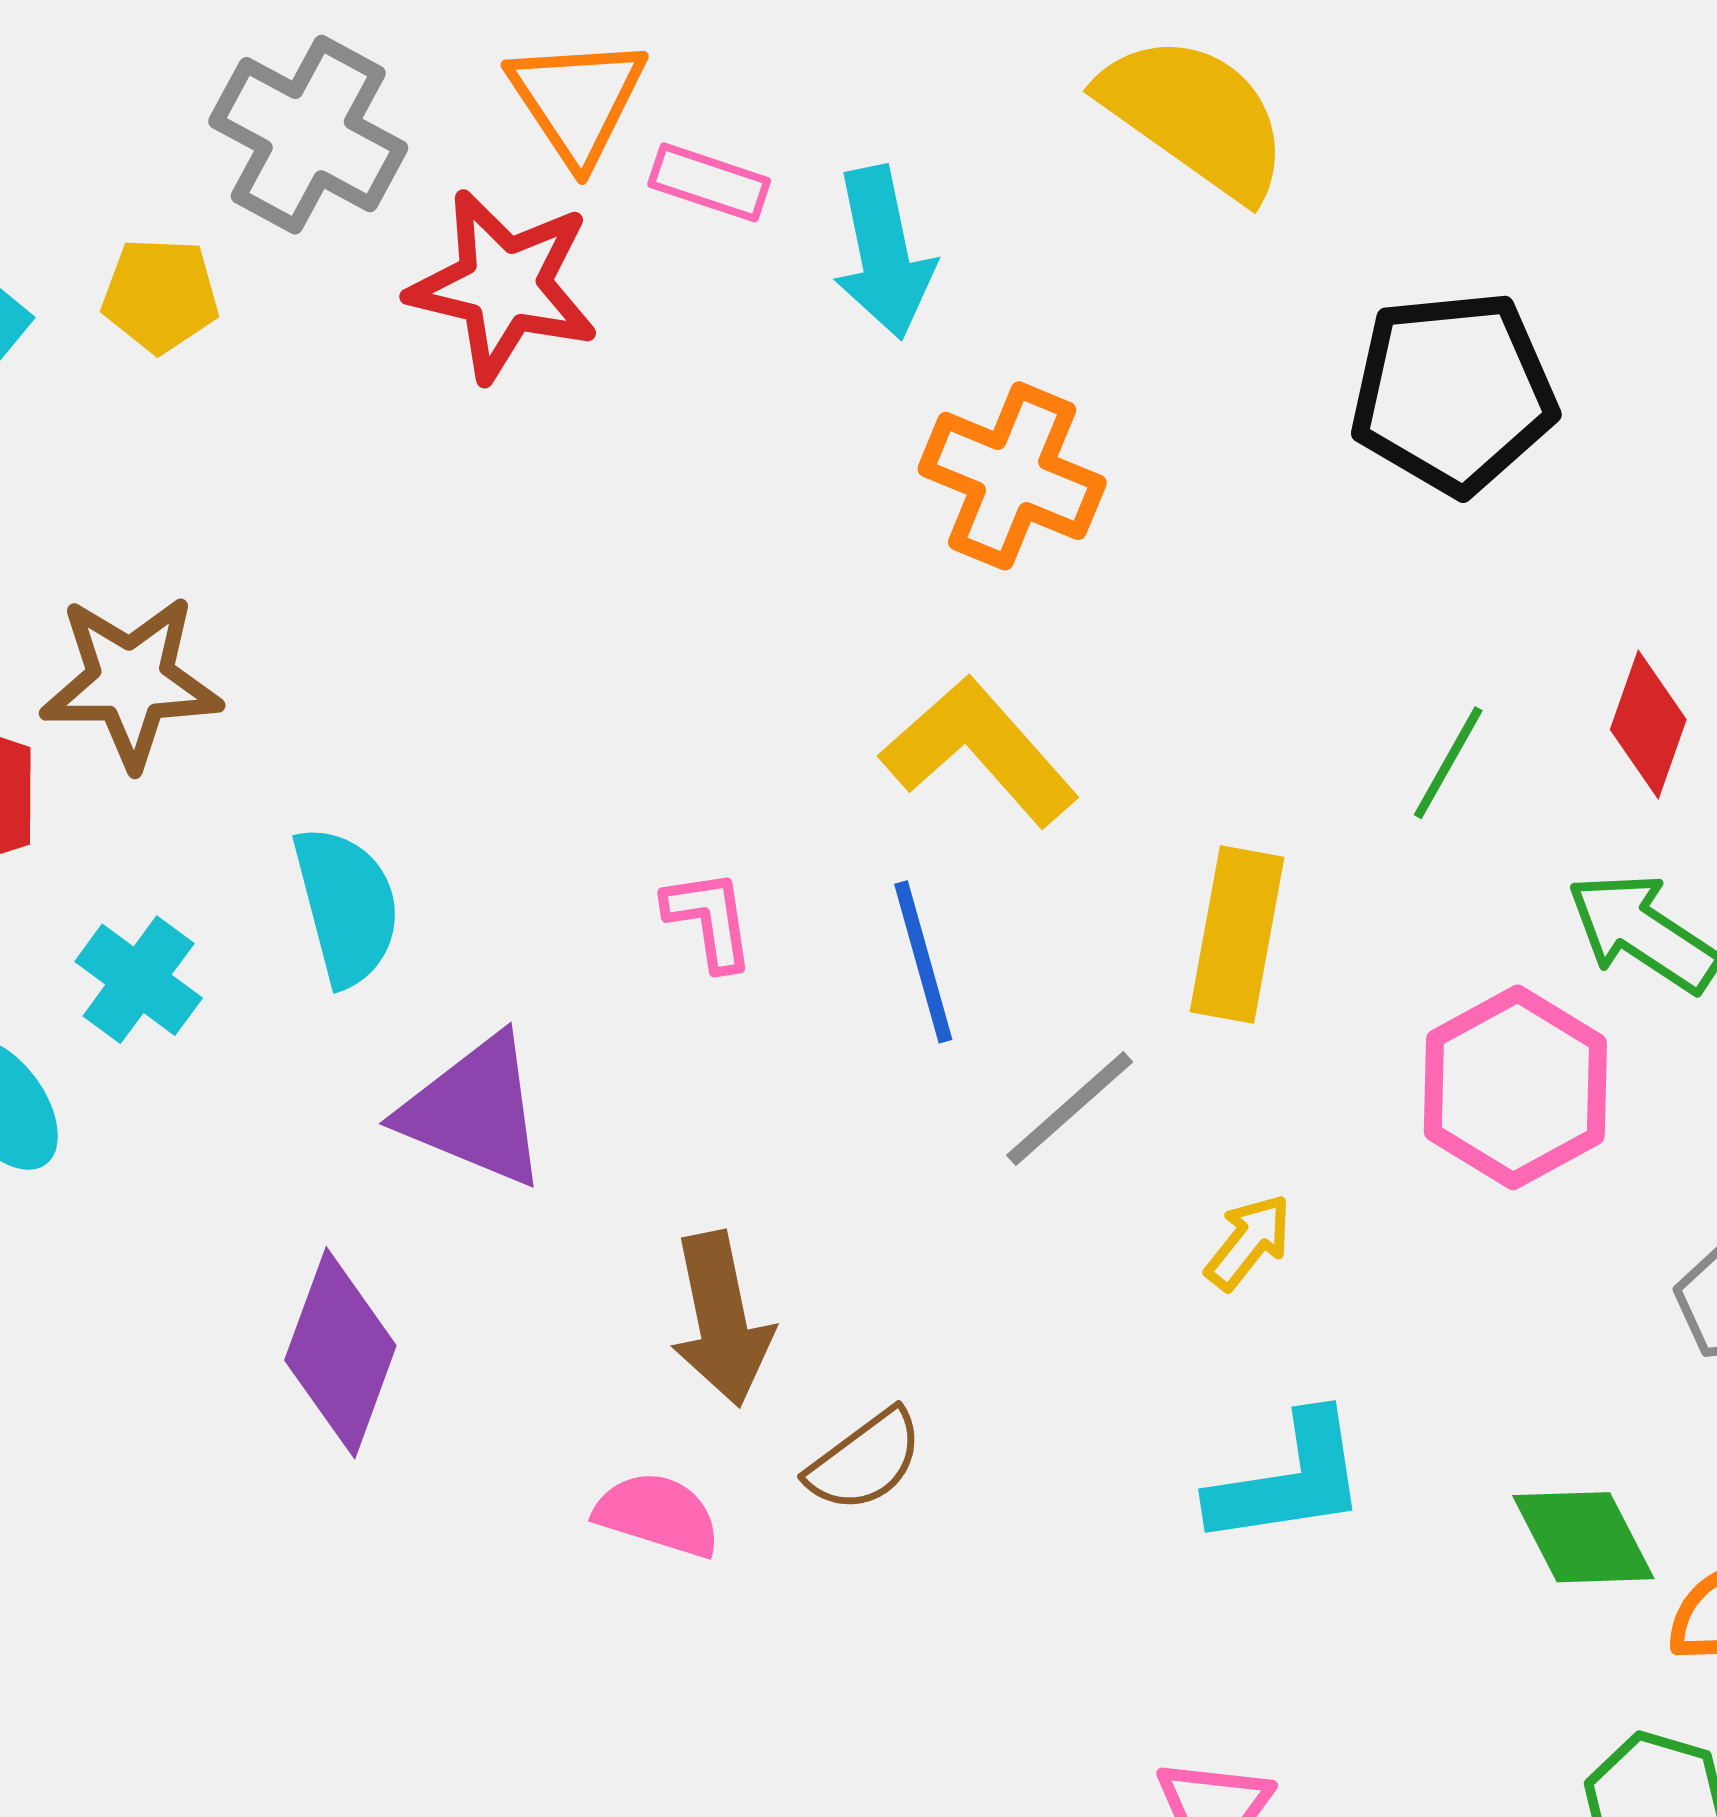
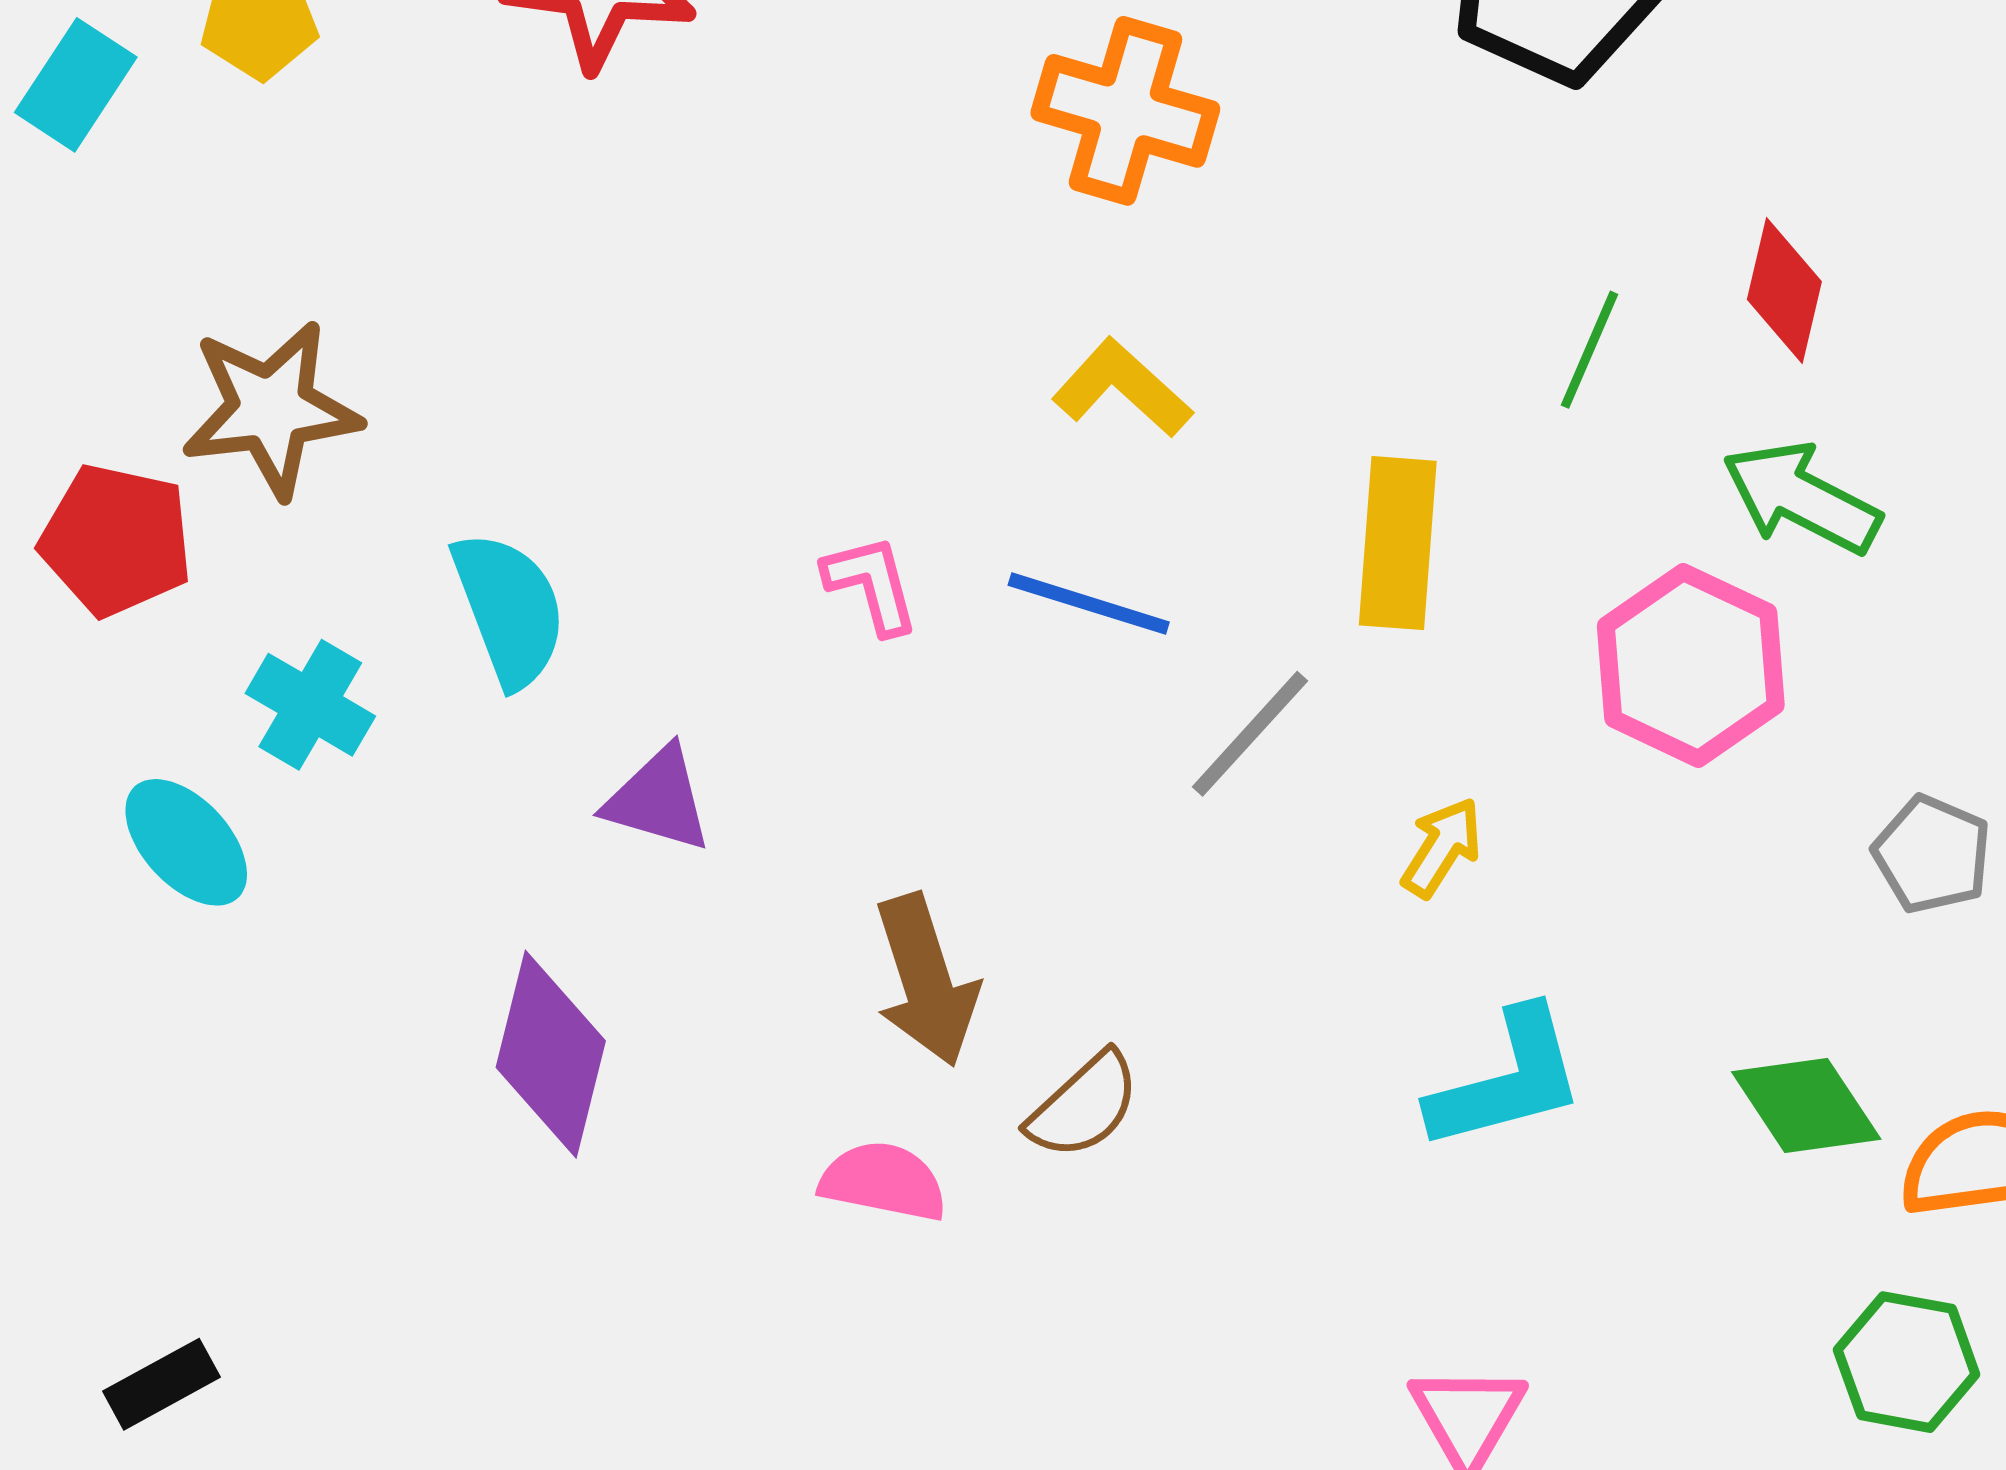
yellow L-shape: (979, 751) -> (1122, 388), size x0.7
blue line: (923, 962) -> (1089, 604), turned -51
purple triangle: (474, 1111) -> (658, 799), size x0.7

